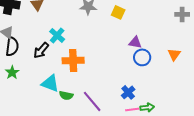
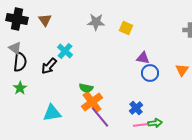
orange cross: (73, 60) -> (92, 102), moved, turned -35
cyan triangle: (50, 83) -> (52, 113), moved, turned -30
green semicircle: (66, 95) -> (86, 88), moved

